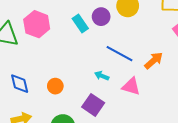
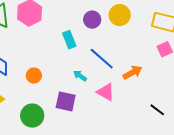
cyan rectangle: (80, 24) -> (69, 40), moved
purple square: (93, 105) -> (66, 101), turned -35

